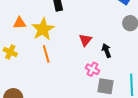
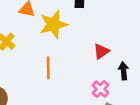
orange line: (46, 54) -> (48, 68), moved

